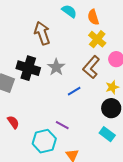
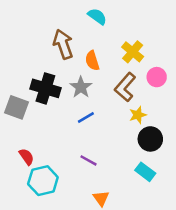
orange semicircle: (93, 17) -> (92, 61), moved
yellow star: (112, 87) -> (138, 115), moved
blue line: (74, 91) -> (86, 117), moved
cyan hexagon: (44, 141) -> (43, 181), moved

